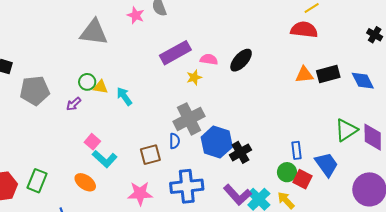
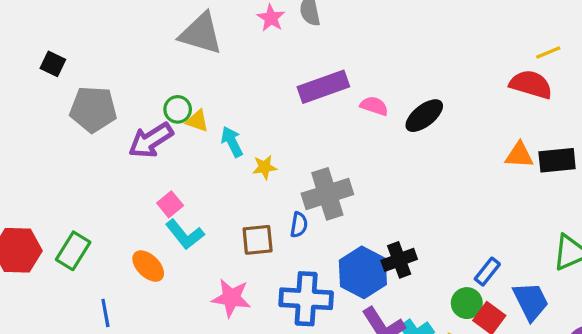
yellow star: (194, 77) -> (265, 167), moved
purple arrow: (74, 104) -> (151, 140), size x1.8
blue hexagon: (217, 142) -> (363, 272), moved
blue rectangle: (296, 150) -> (487, 272), turned 36

